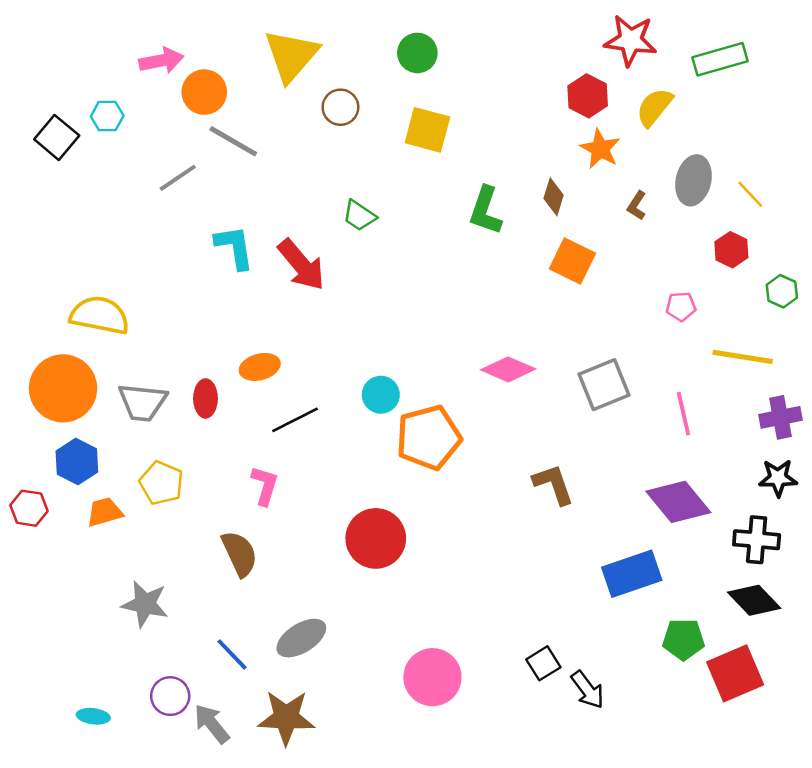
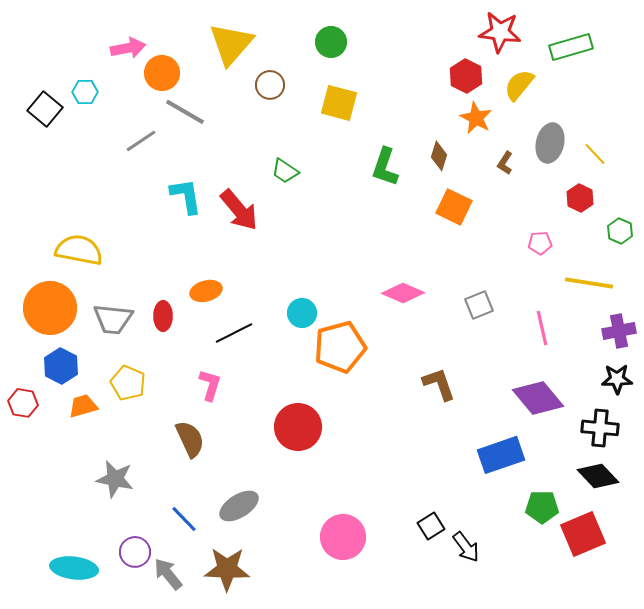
gray square: (604, 385) -> (479, 305), size x0.7
cyan ellipse: (93, 716) -> (74, 568), size x1.8

